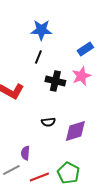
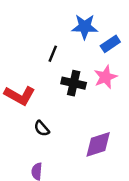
blue star: (41, 30) -> (85, 27), moved
black semicircle: (48, 122) -> (42, 128), moved, turned 56

